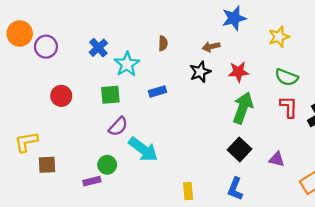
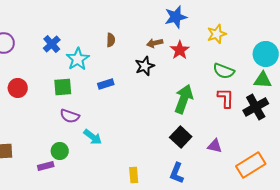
red star: (238, 72) -> (180, 50), moved, turned -30
purple semicircle: (118, 126) -> (70, 116), turned 66
cyan arrow: (143, 149) -> (93, 137), size x0.7

